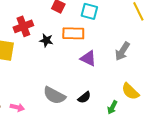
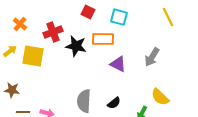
black star: (46, 40) -> (76, 46), size x1.5
gray semicircle: (54, 95) -> (84, 101), turned 65

